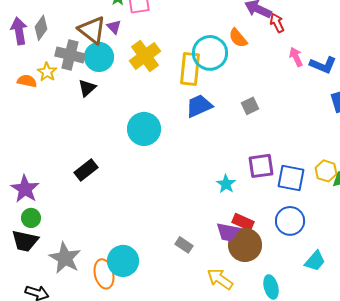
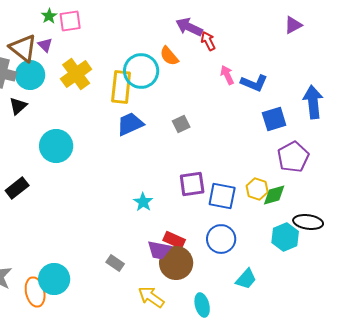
cyan circle: (144, 129) -> (56, 146), moved
cyan star: (226, 184) -> (143, 202), moved

